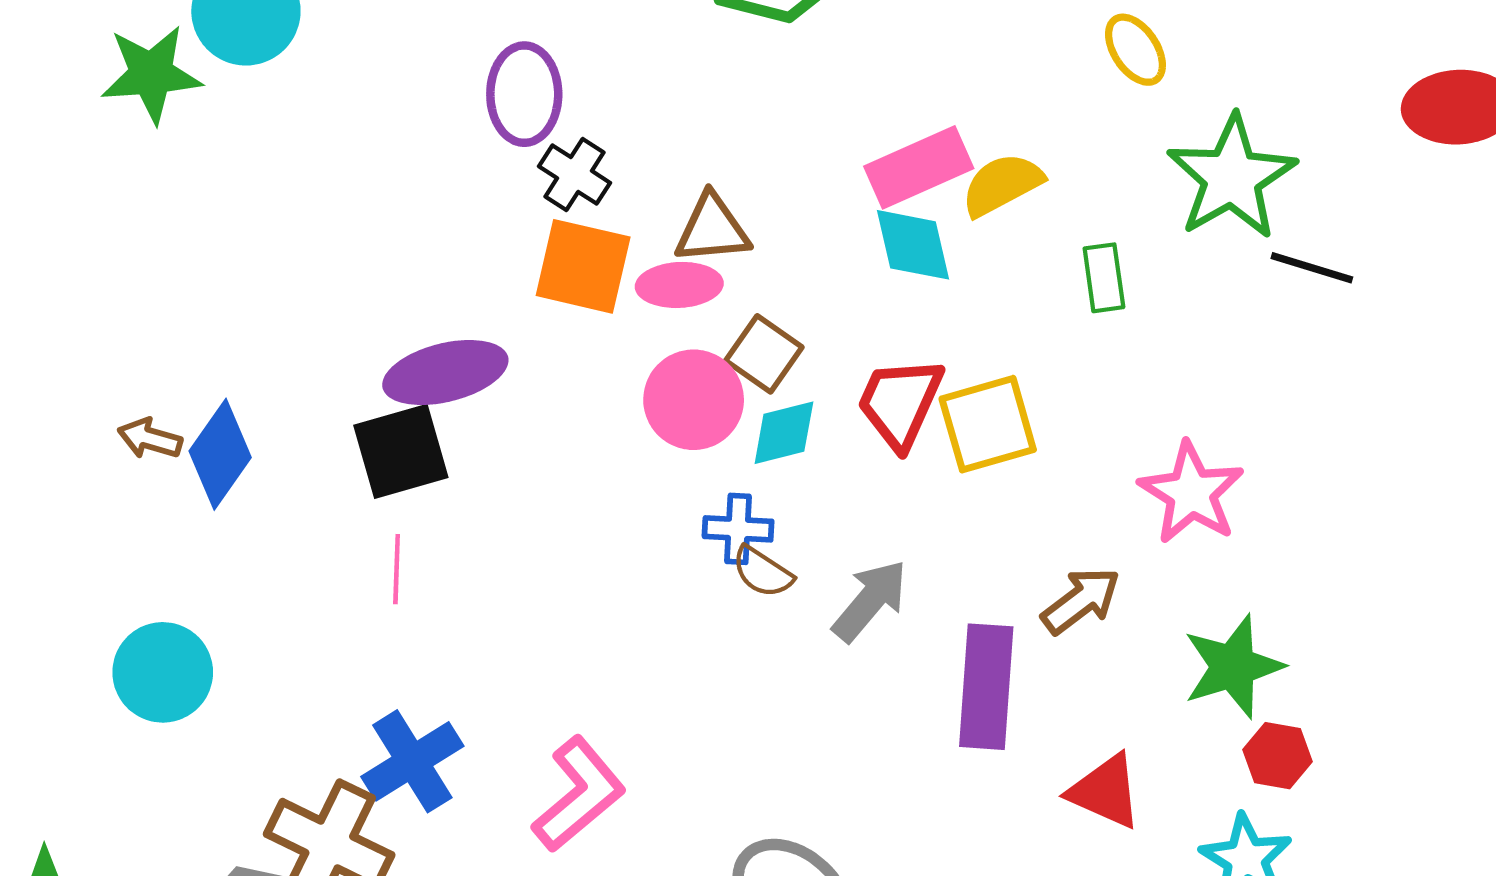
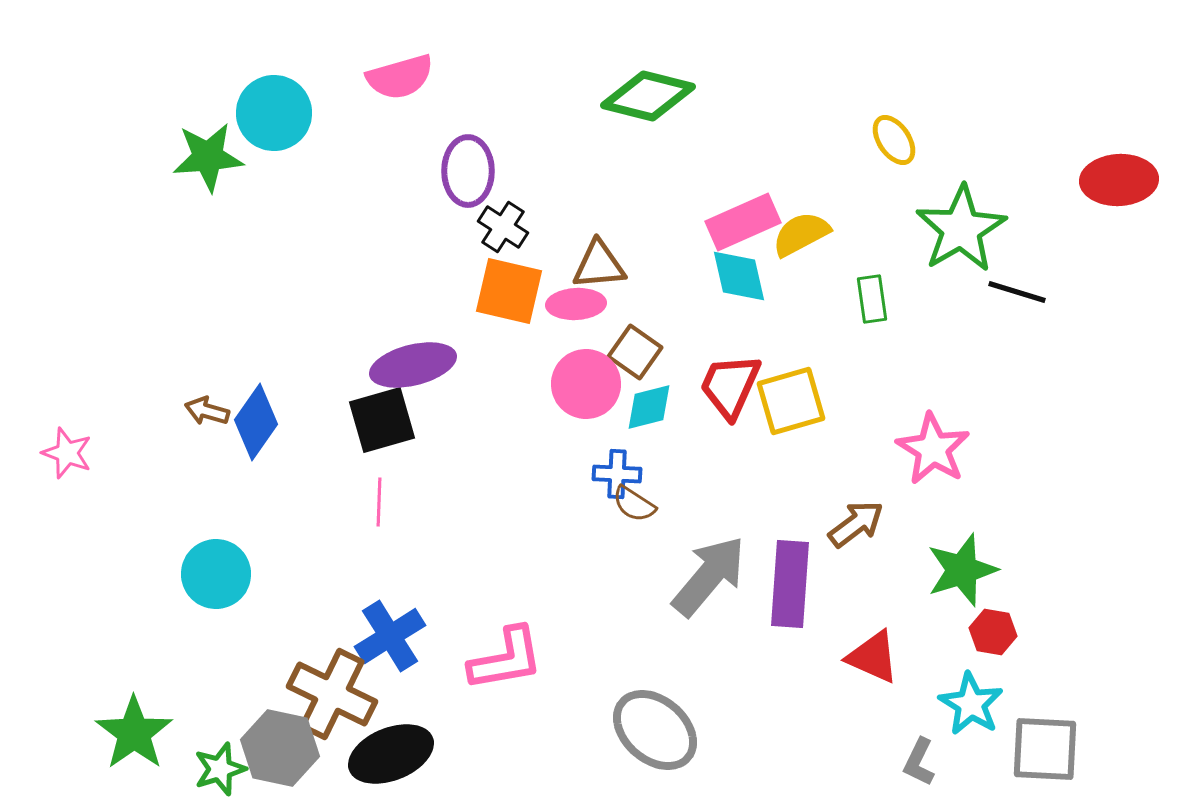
gray arrow: (870, 601) -> (709, 576), moved, size x1.4
pink L-shape: (579, 794) -> (506, 659), turned 30

